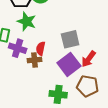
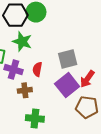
brown cross: (34, 60) -> (25, 90), moved
green cross: (58, 94) -> (35, 118), moved

